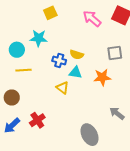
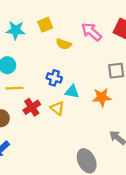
cyan star: (39, 38) -> (16, 30), moved
yellow semicircle: (77, 55) -> (64, 44), moved
red cross: (37, 120) -> (32, 107), moved

